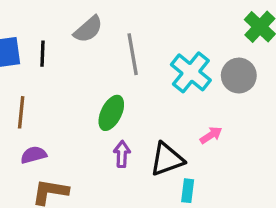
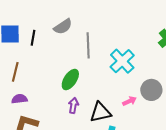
gray circle: (239, 76) -> (151, 90), moved

